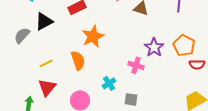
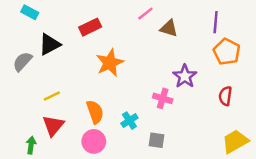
orange pentagon: (184, 45) -> (227, 52), moved
orange semicircle: (78, 60) -> (95, 112), moved
red semicircle: (197, 64) -> (225, 96), moved, turned 98

